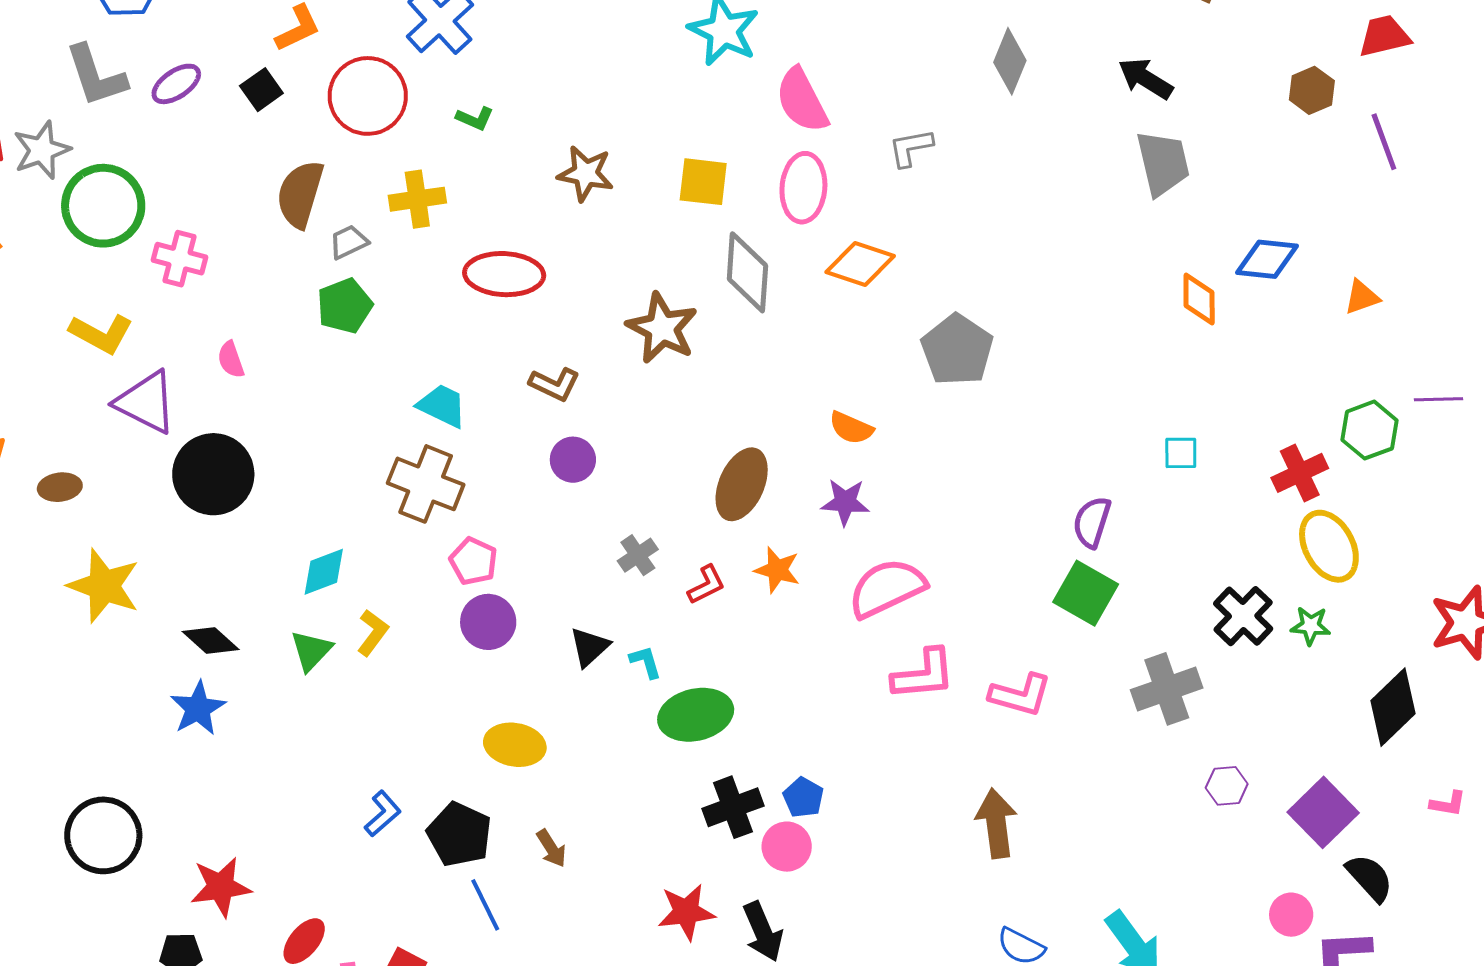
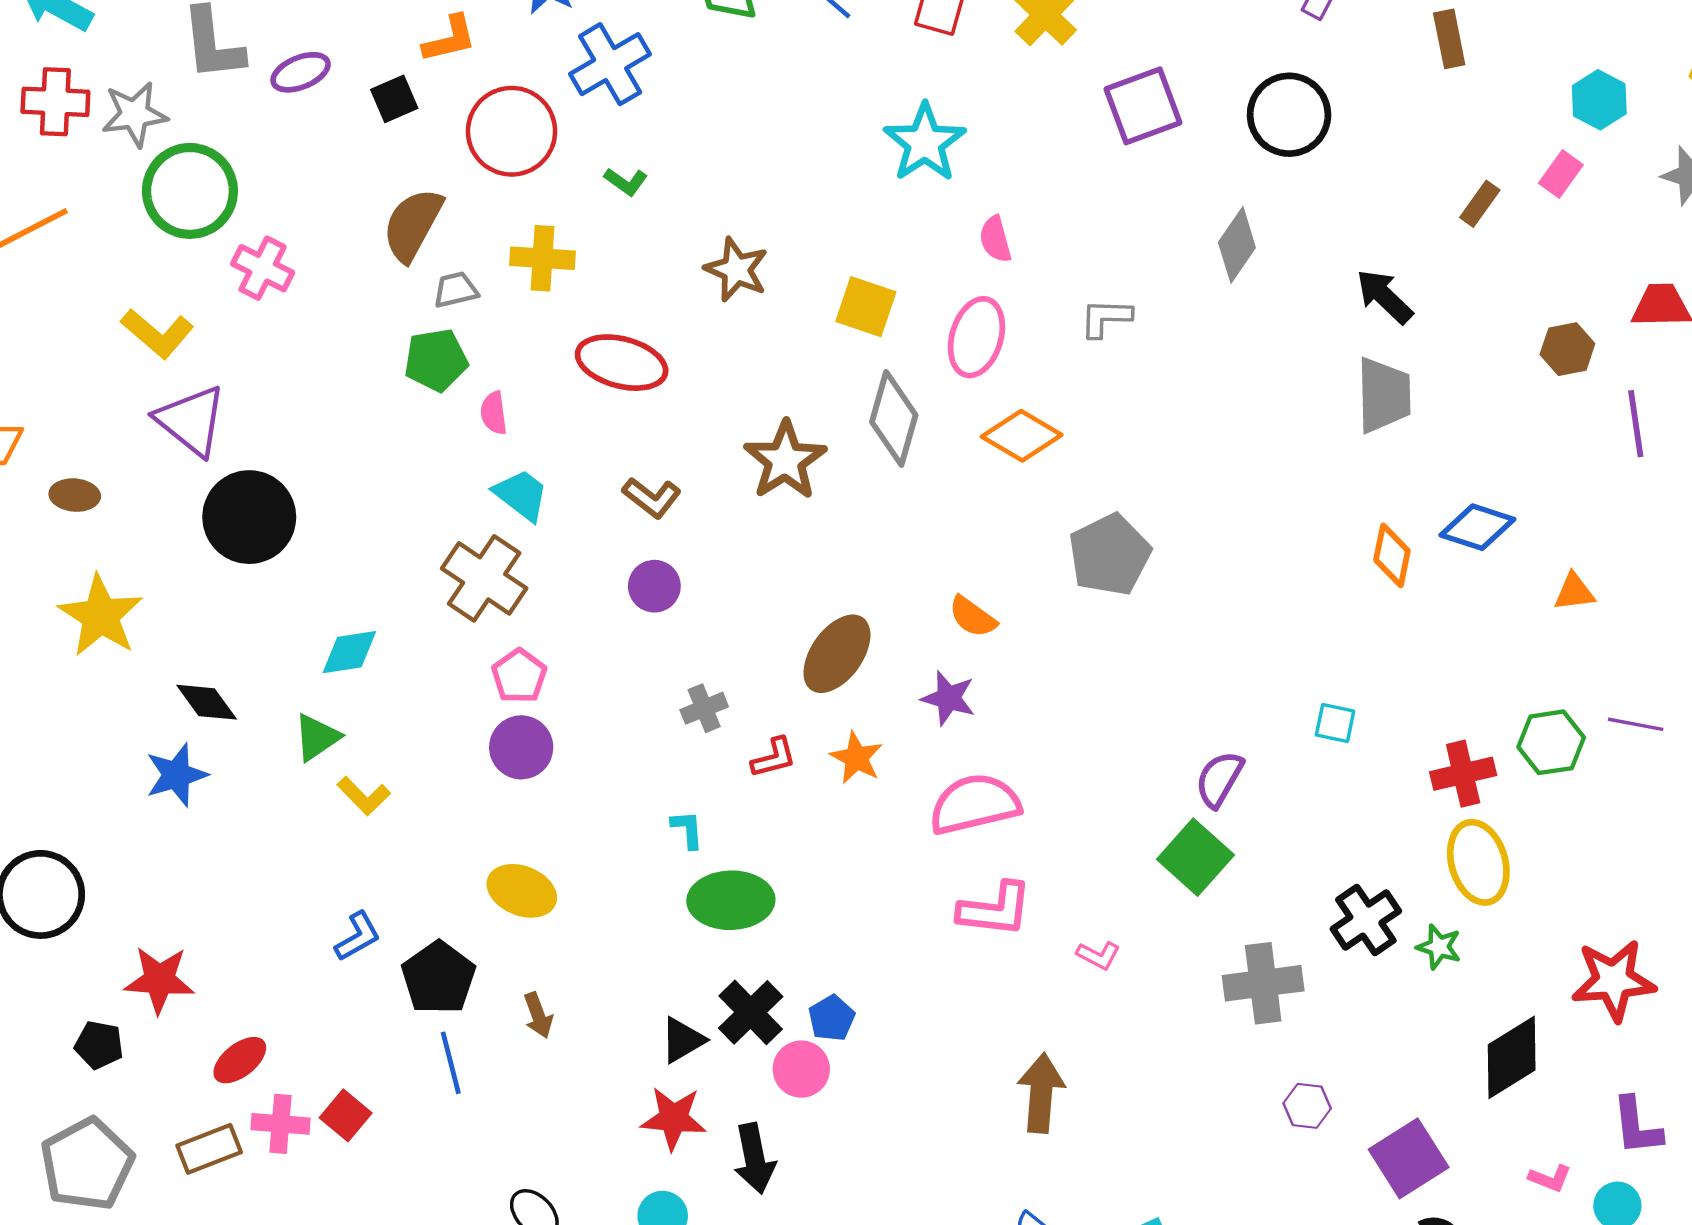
pink semicircle: (802, 100) -> (995, 239), size x0.6
pink semicircle: (231, 360) -> (494, 413), moved
yellow L-shape: (373, 633) -> (364, 796), moved, turned 87
black triangle: (590, 647) -> (682, 1040), moved
pink L-shape: (1020, 695) -> (1098, 955), size x0.6
black cross: (733, 807) -> (751, 1012), turned -36

